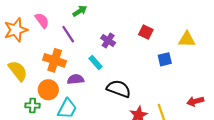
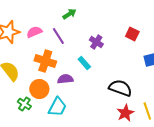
pink semicircle: (42, 20) -> (34, 32), moved, turned -77
black semicircle: (119, 89) -> (120, 88), moved
green cross: (33, 106) -> (24, 104), turned 32

